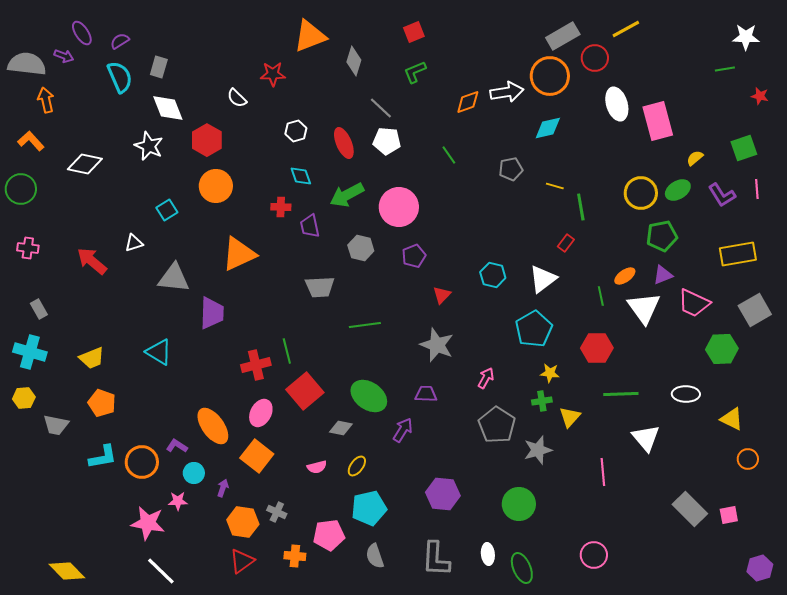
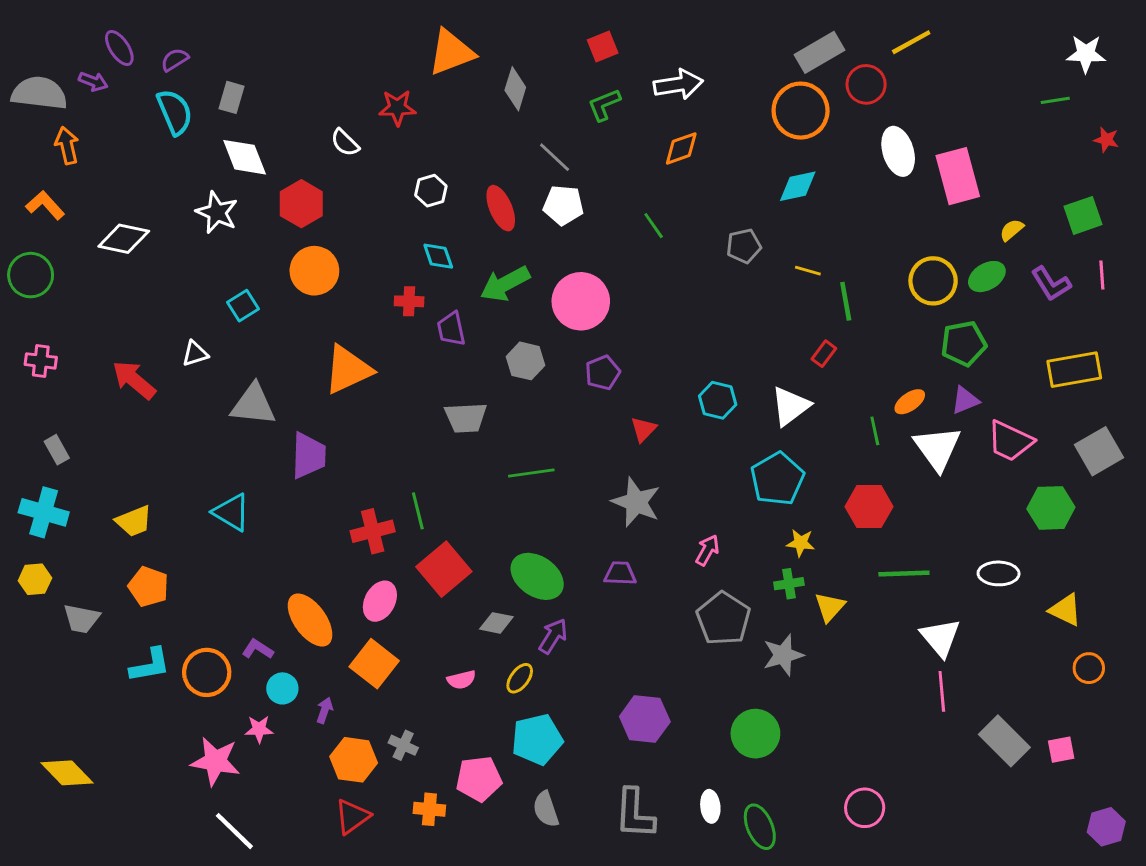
white arrow: (507, 92) -> (678, 84), moved
purple arrow: (403, 430) -> (553, 636), moved
pink line: (603, 472) -> (942, 691), moved
yellow diamond: (67, 571) -> (67, 773), moved

